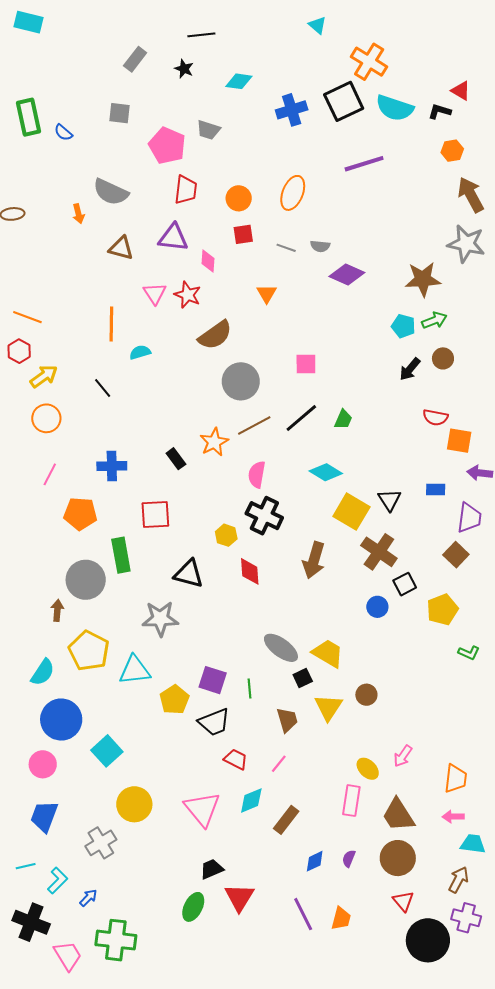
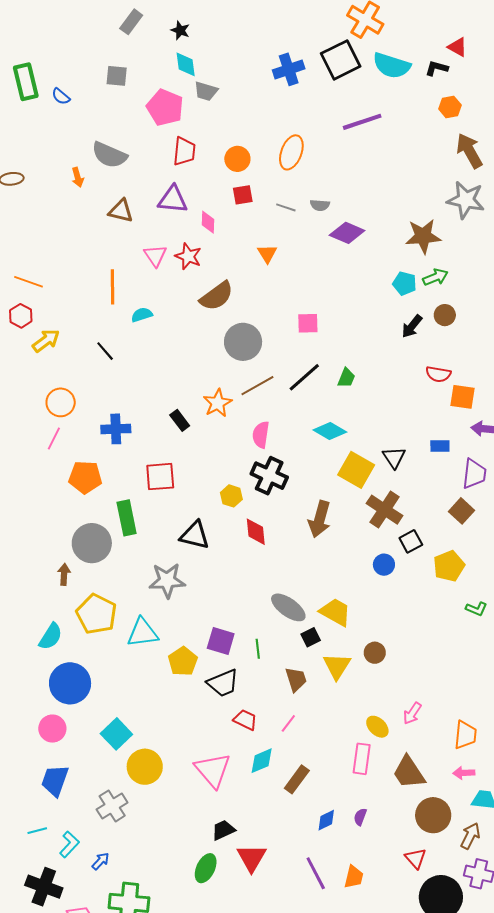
cyan diamond: (239, 81) -> (186, 64), moved, turned 76
orange circle: (46, 418) -> (61, 402), moved
cyan square: (107, 751) -> (116, 734), moved
brown circle: (398, 858) -> (433, 815), moved

